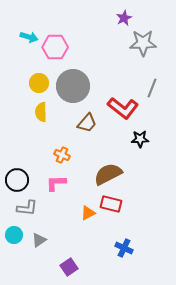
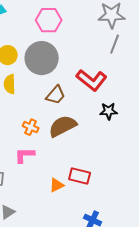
pink hexagon: (55, 47) -> (49, 20), moved
gray line: (152, 88) -> (115, 44), moved
brown semicircle: (108, 174) -> (63, 126), moved

